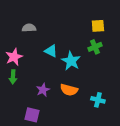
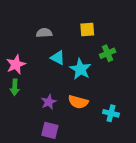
yellow square: (98, 26) -> (87, 29), moved
gray semicircle: (29, 28) -> (44, 33), moved
purple square: (32, 115) -> (50, 130), moved

